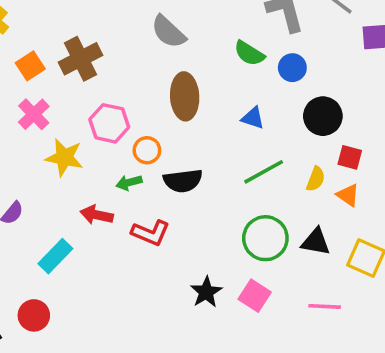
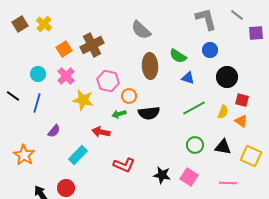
green semicircle: (249, 53) -> (178, 56), moved
red L-shape: (151, 233) -> (124, 165), moved
green circle: (265, 238) -> (195, 145), size x0.7
black star: (206, 292) -> (162, 175), turned -30

